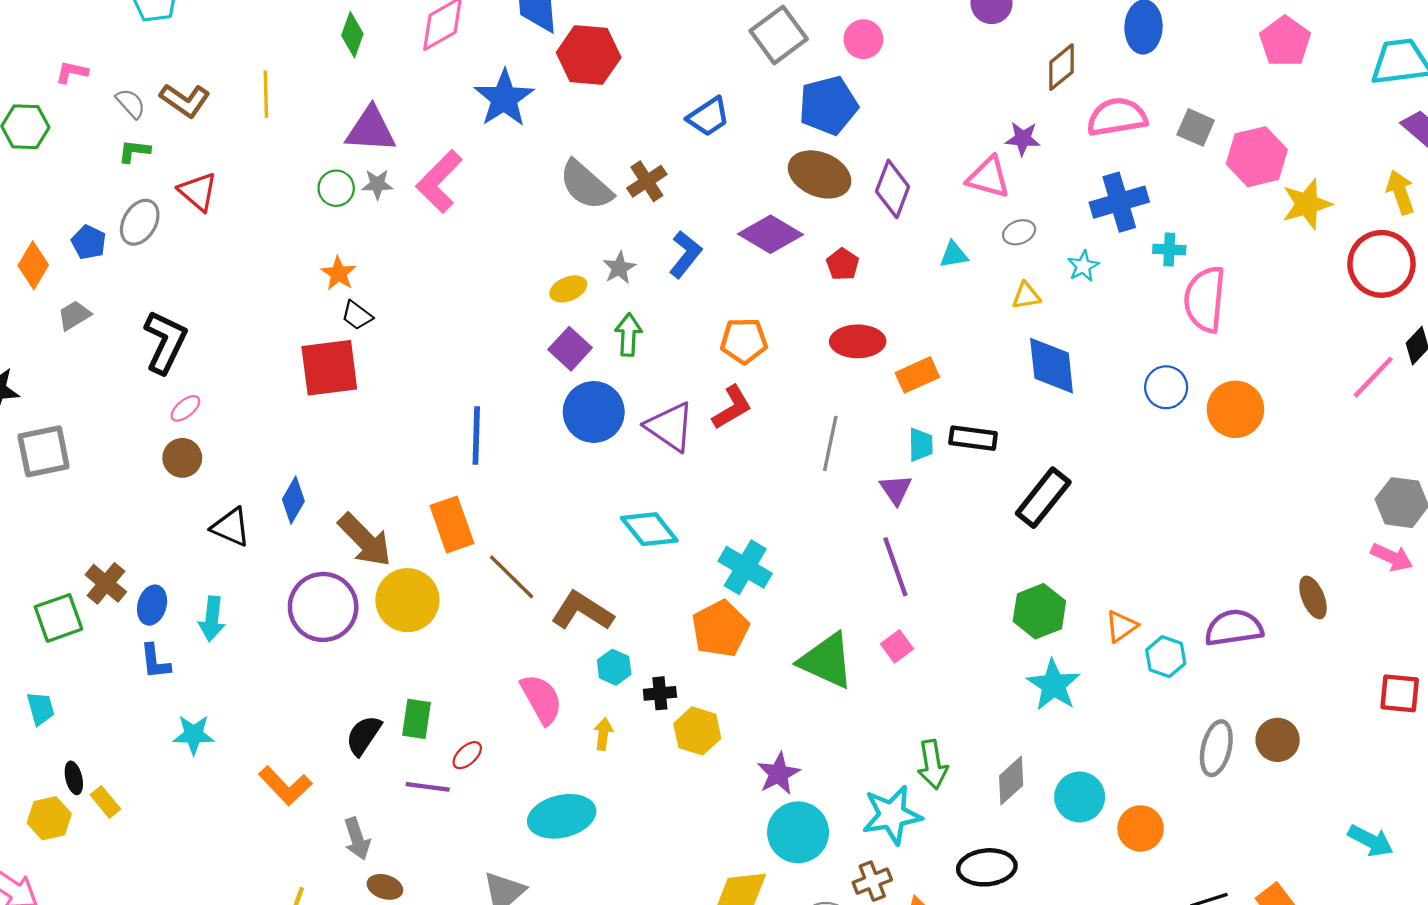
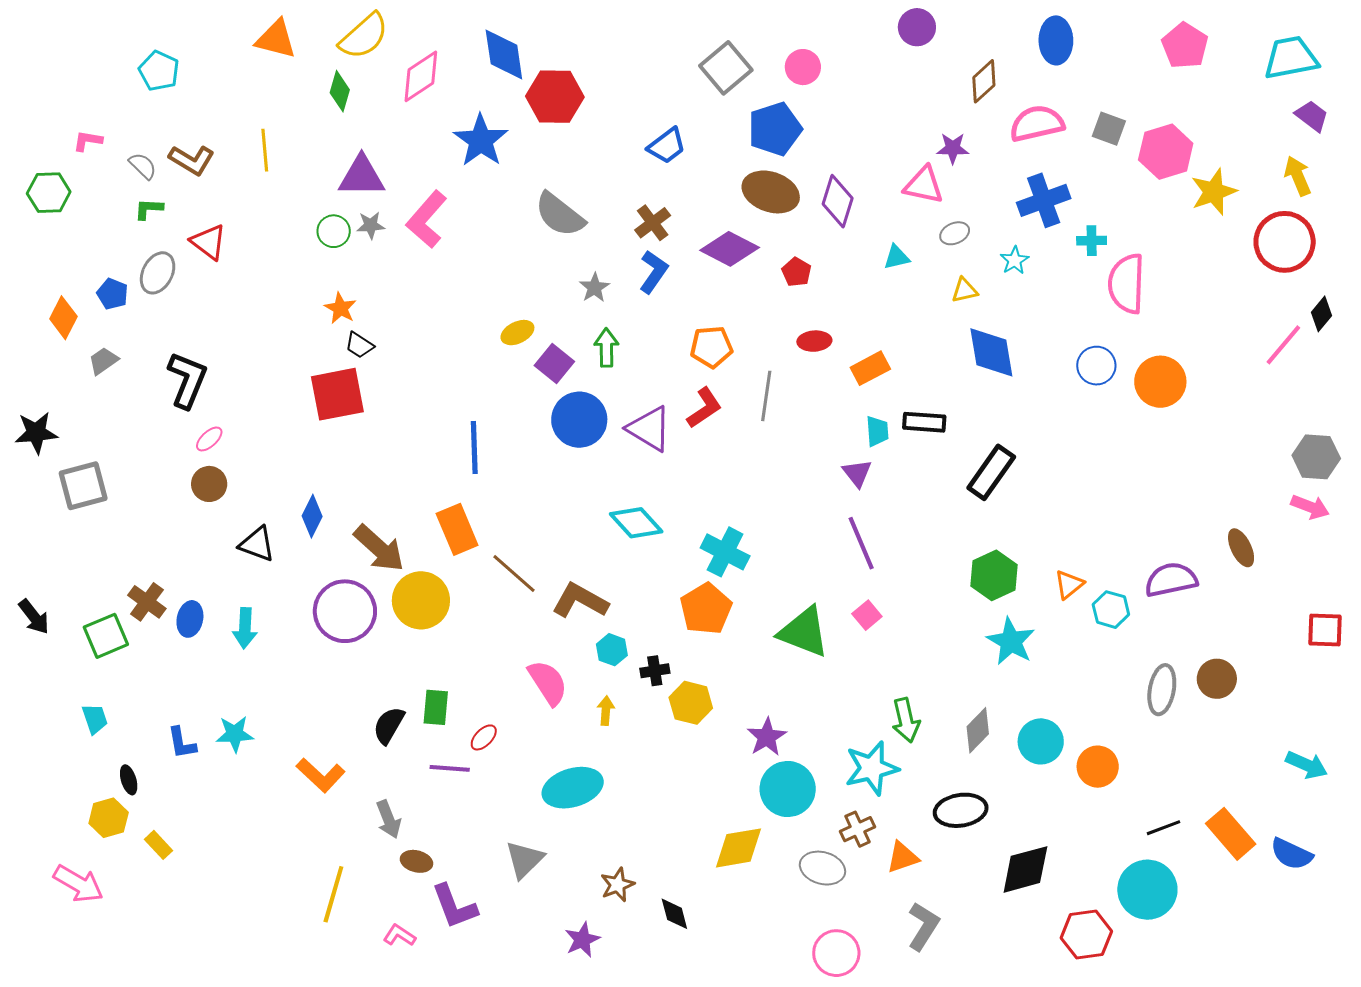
brown cross: (647, 181) -> (653, 223), moved
yellow ellipse: (568, 289) -> (517, 333), moved
red ellipse: (858, 341) -> (814, 341), size x0.7
gray line: (830, 443) -> (766, 396), moved
blue L-shape: (155, 662) -> (182, 743), moved
yellow rectangle: (105, 802) -> (159, 845), moved

